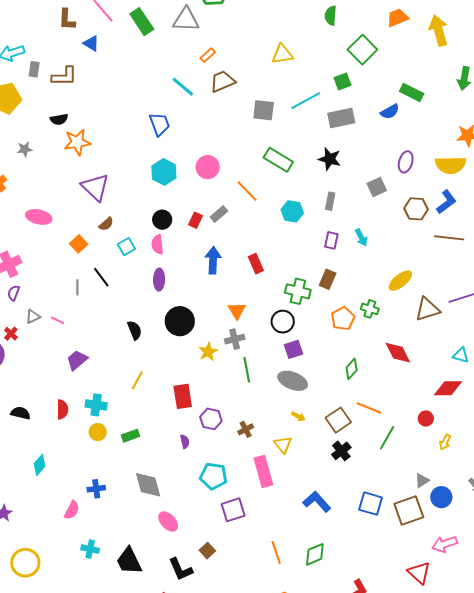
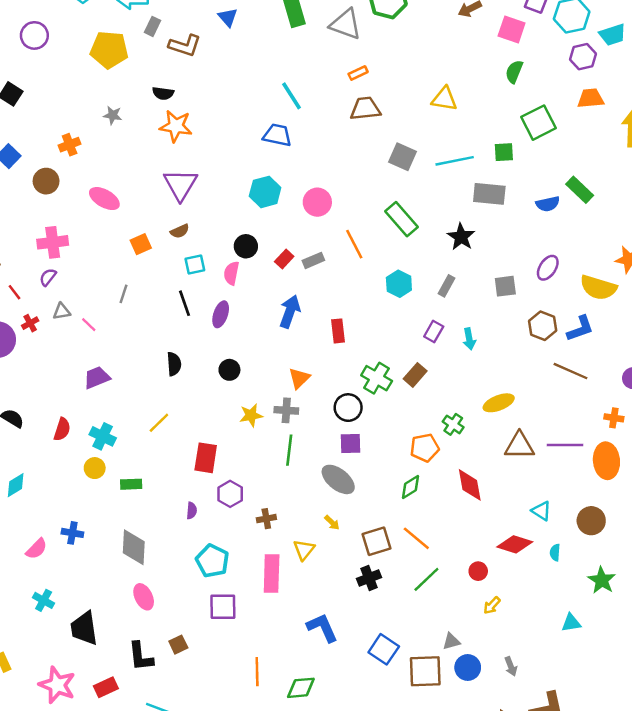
cyan line: (183, 87) -> (291, 96), moved
blue trapezoid: (160, 124) -> (277, 135), turned -75
black line: (101, 277) -> (184, 303), moved
orange pentagon: (343, 319) -> (425, 448), moved
black circle: (180, 321) -> (229, 370), size x0.6

